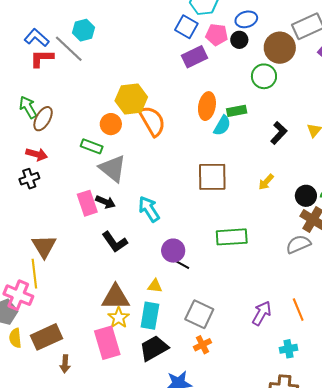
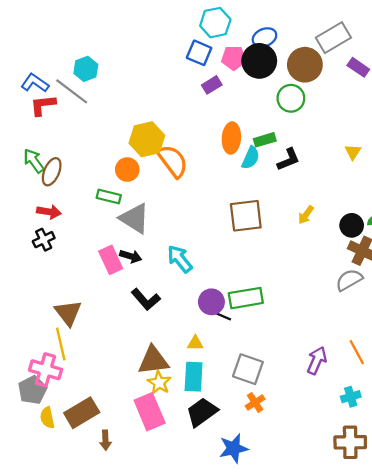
black circle: (239, 40) -> (259, 61), size x1.8
purple rectangle: (195, 57) -> (212, 85), size x0.7
black L-shape: (279, 133) -> (288, 159), moved, turned 30
green rectangle: (232, 237) -> (246, 298), moved

